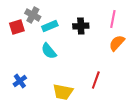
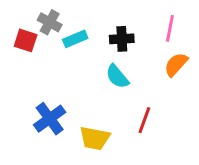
red square: (17, 27) -> (26, 40), turned 35
cyan semicircle: (49, 51) -> (117, 76), moved
blue cross: (20, 81) -> (50, 119), moved, size x1.5

